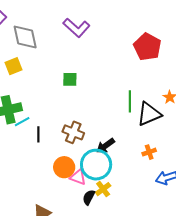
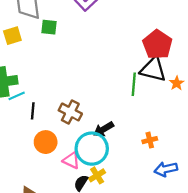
red pentagon: (147, 47) -> (157, 45), moved
green square: (70, 79) -> (49, 27), moved
black triangle: (149, 114) -> (153, 69), moved, turned 32
orange circle: (64, 167) -> (46, 142), moved

